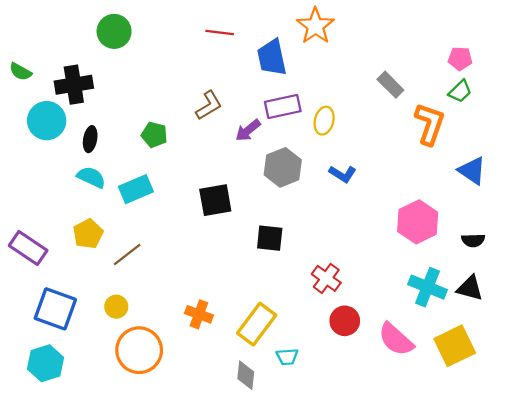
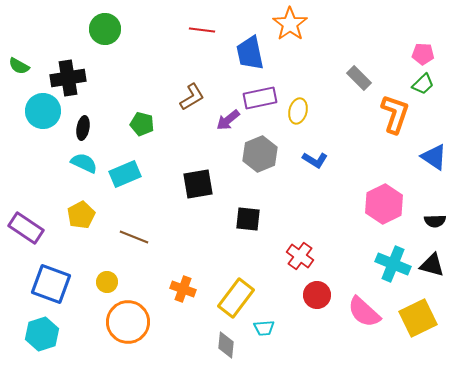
brown line: (127, 254) -> (134, 237), moved, turned 60

